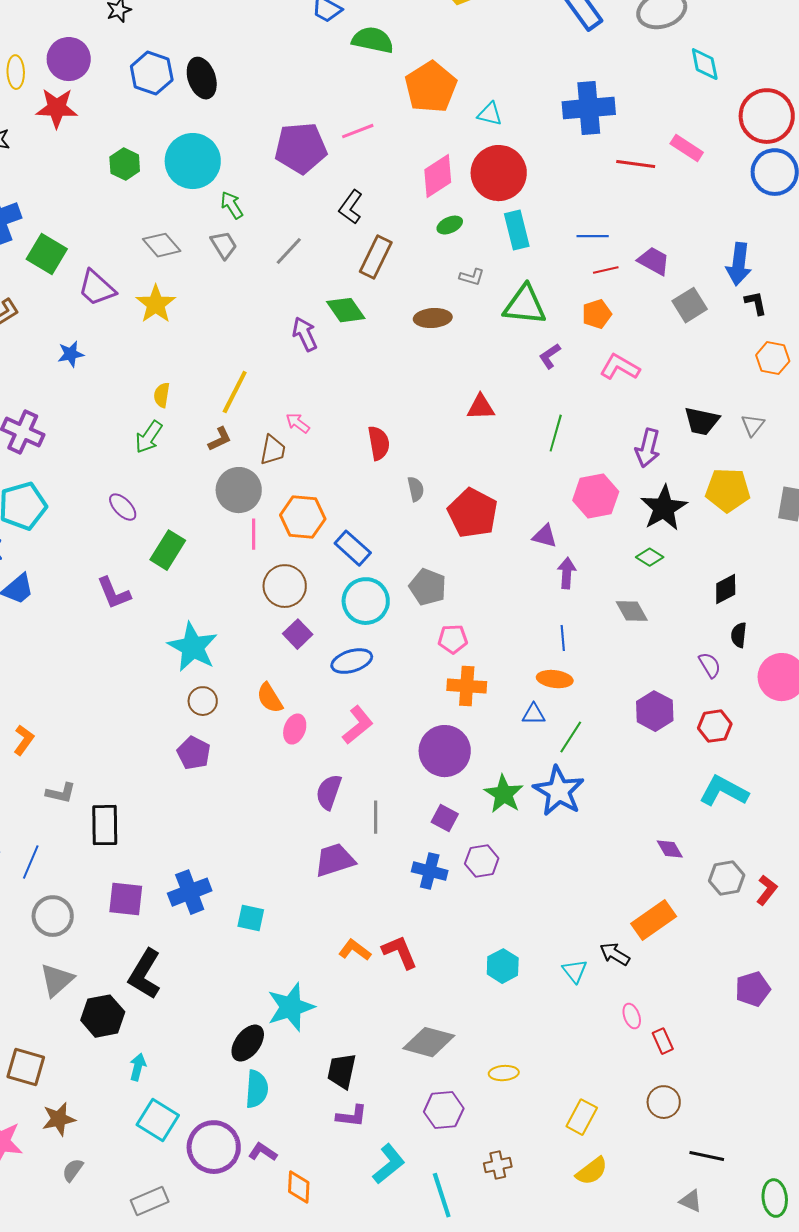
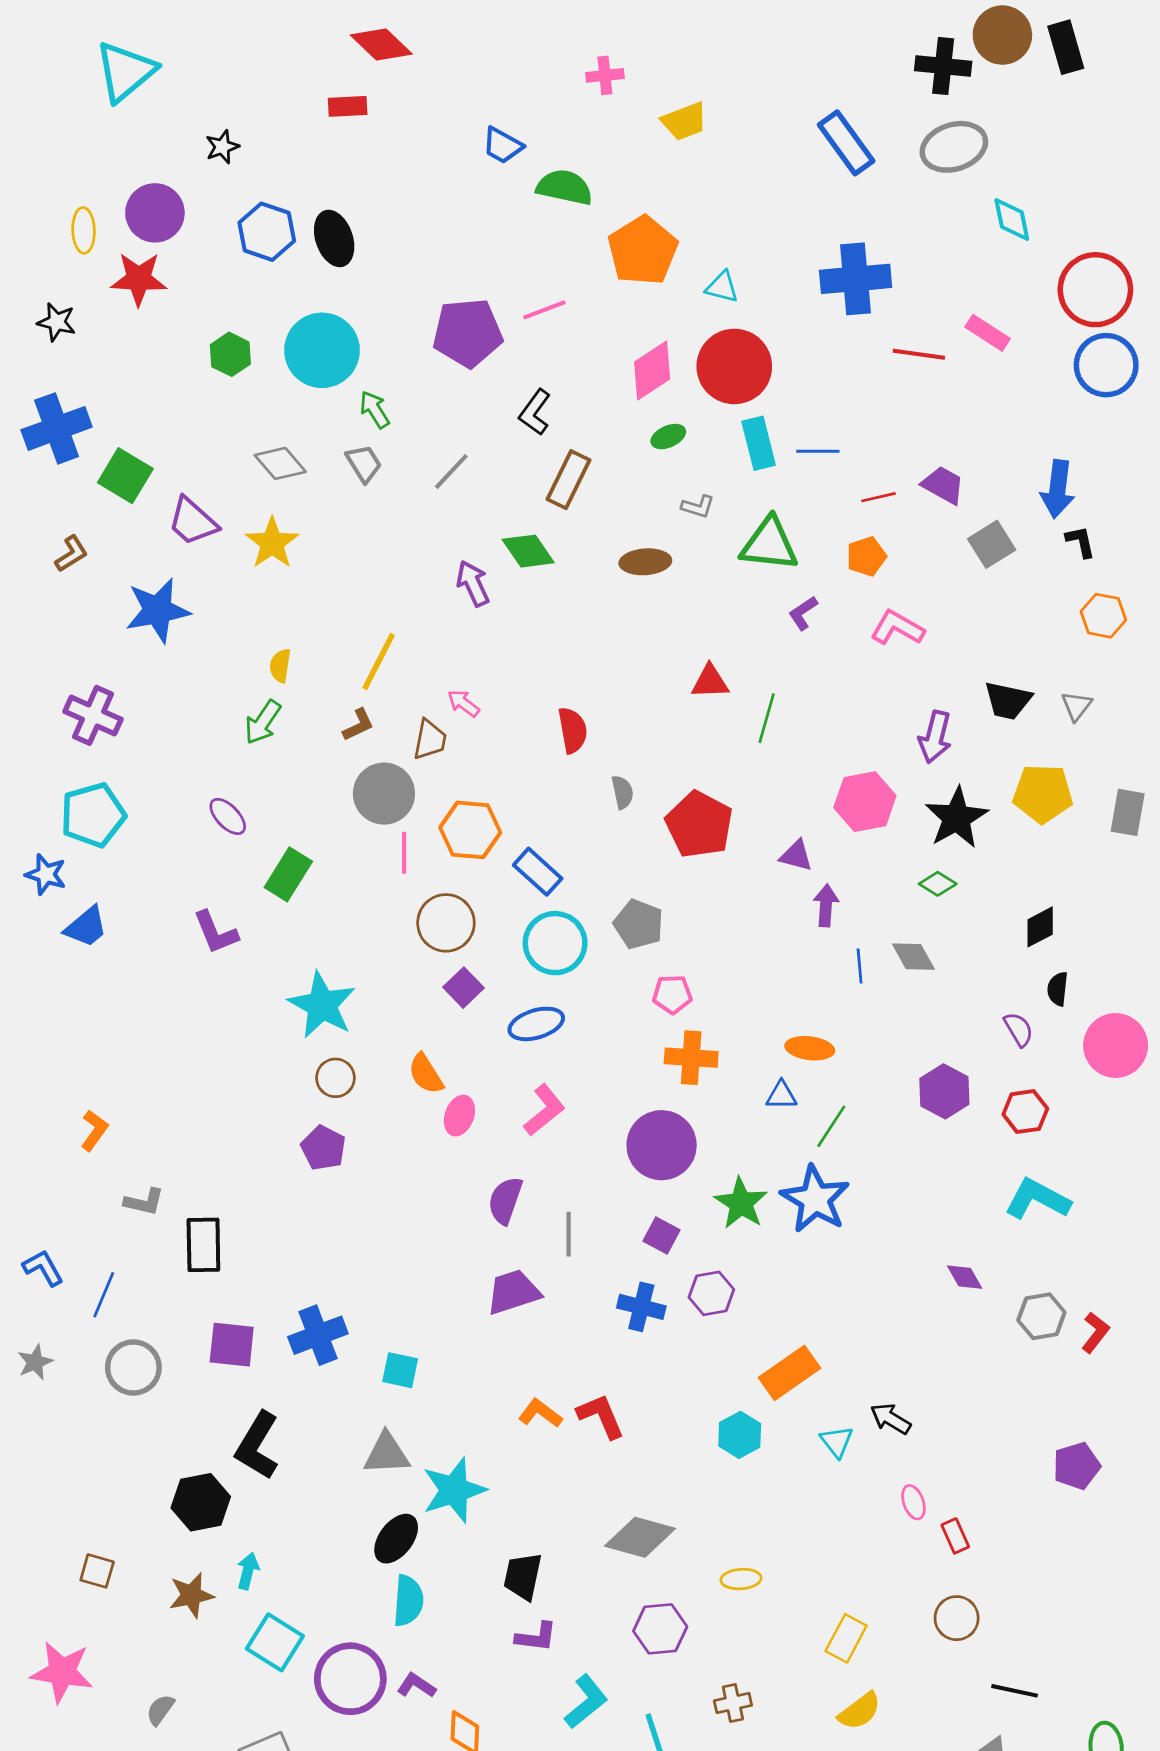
blue line: (593, 236) -> (818, 451), moved
blue star: (71, 354) -> (158, 610), size x1.8
green line: (556, 433) -> (767, 718), moved
blue line: (563, 638) -> (860, 966), moved
orange rectangle: (654, 920) -> (790, 1373), moved
gray triangle: (57, 980) -> (387, 1454), moved, turned 39
brown square: (26, 1067) -> (97, 1571), size x0.7
brown star: (59, 1119) -> (191, 1595), moved

